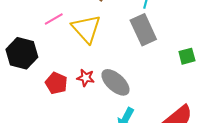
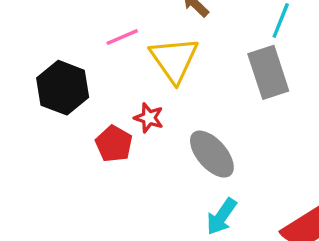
red star: (86, 78) -> (149, 118), moved

